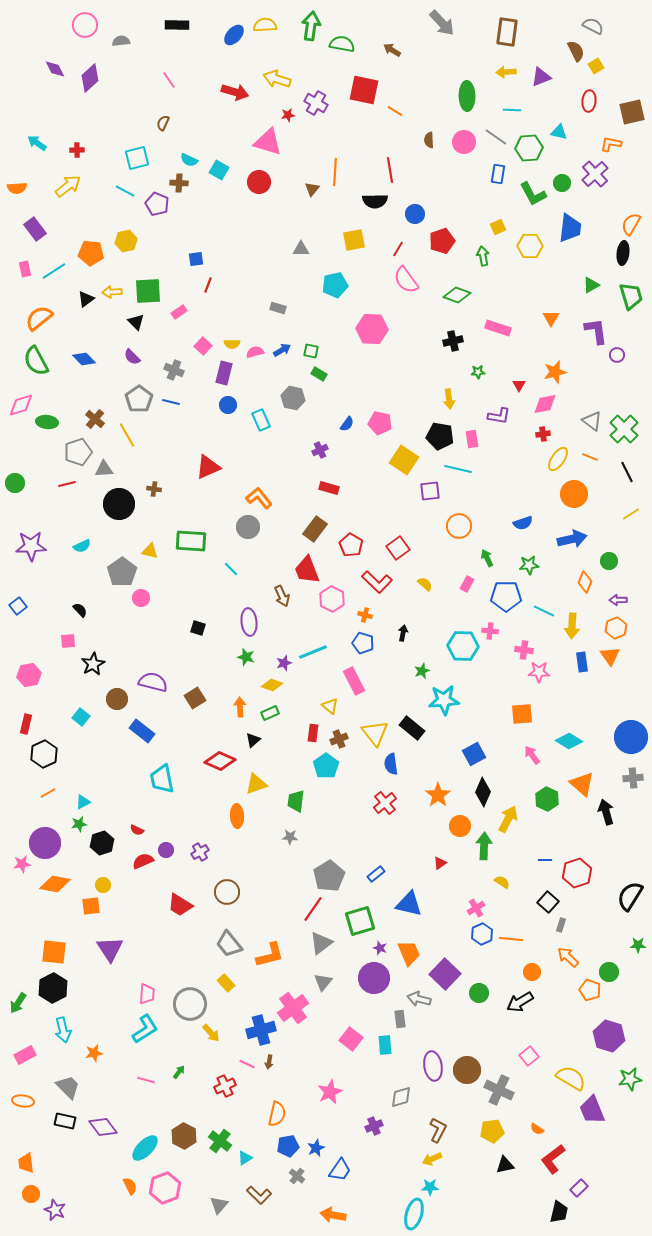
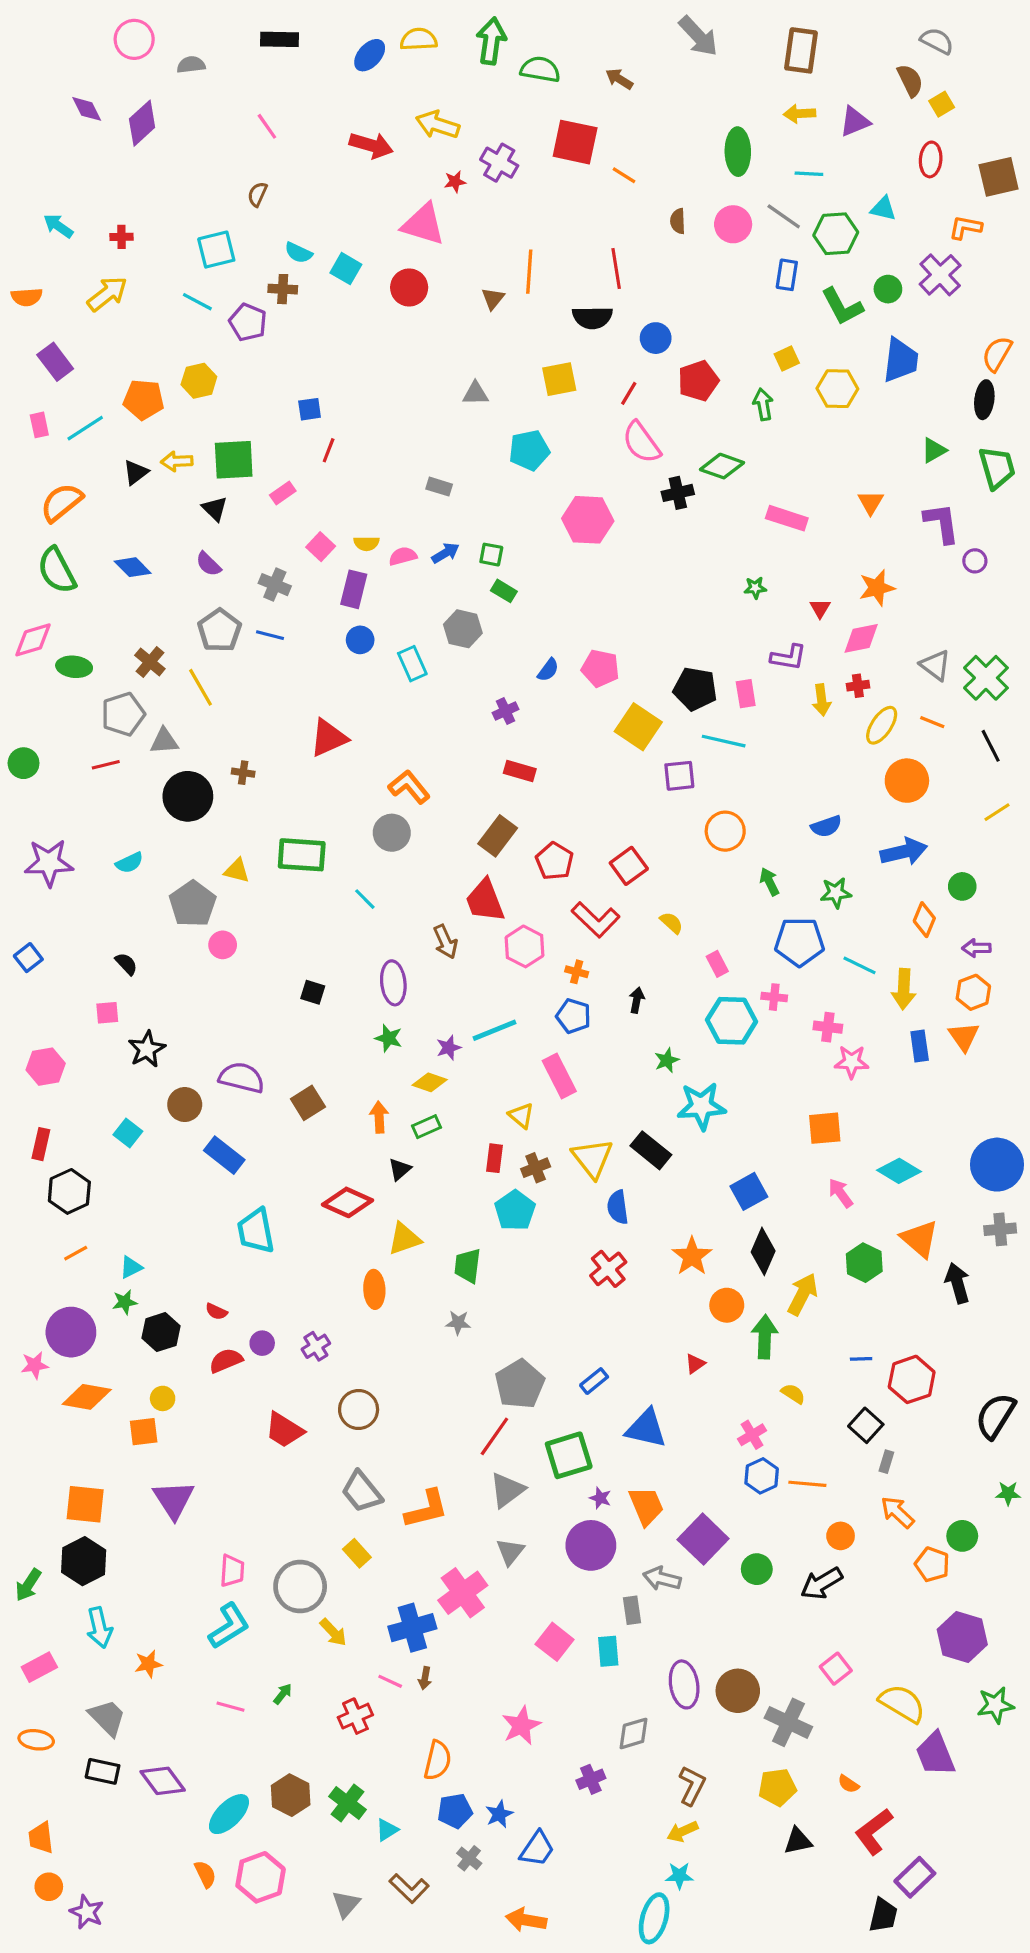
black cross: (453, 341) -> (678, 493), moved
yellow arrow: (449, 399) -> (822, 700), moved
pink rectangle: (467, 584) -> (717, 964), moved, turned -56
purple rectangle: (579, 1188) -> (915, 1877), size x1.4

